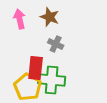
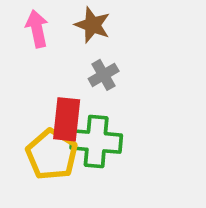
gray cross: (56, 44) -> (104, 75), turned 35

